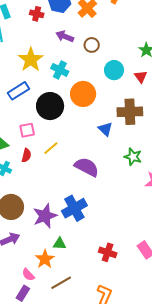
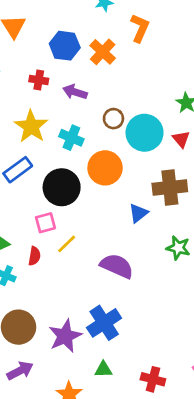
red cross: (37, 14) -> (39, 80), moved
brown circle: (92, 45) -> (113, 119), moved
cyan circle: (114, 70) -> (145, 133), size x1.4
blue triangle: (105, 129) -> (138, 213), turned 42
pink square: (27, 130) -> (45, 223), moved
green triangle: (60, 244) -> (103, 369), moved

